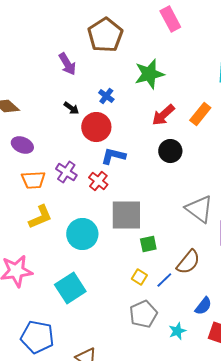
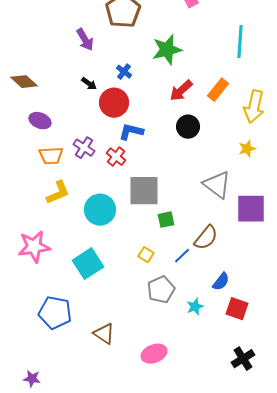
yellow square: (139, 277) -> (146, 255), moved

